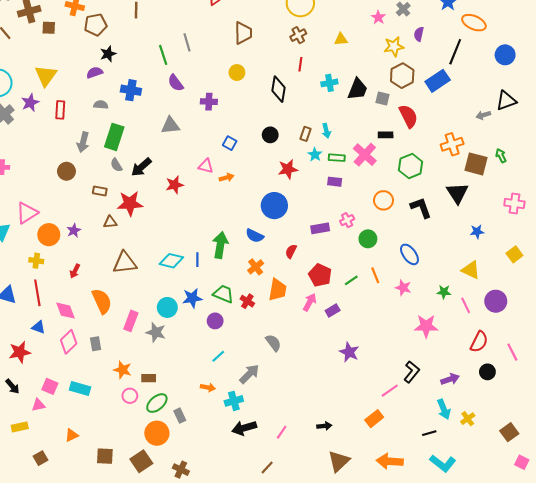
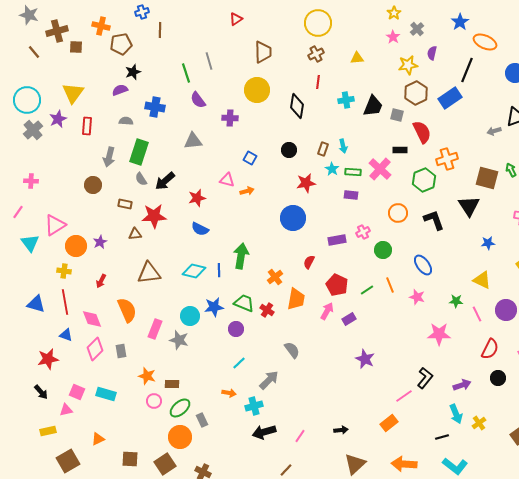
yellow circle: (237, 73) -> (257, 90), size x1.6
orange cross: (452, 144) -> (447, 159), moved
blue semicircle: (255, 236) -> (200, 229), moved
brown square: (40, 458) -> (68, 461), size x1.6

